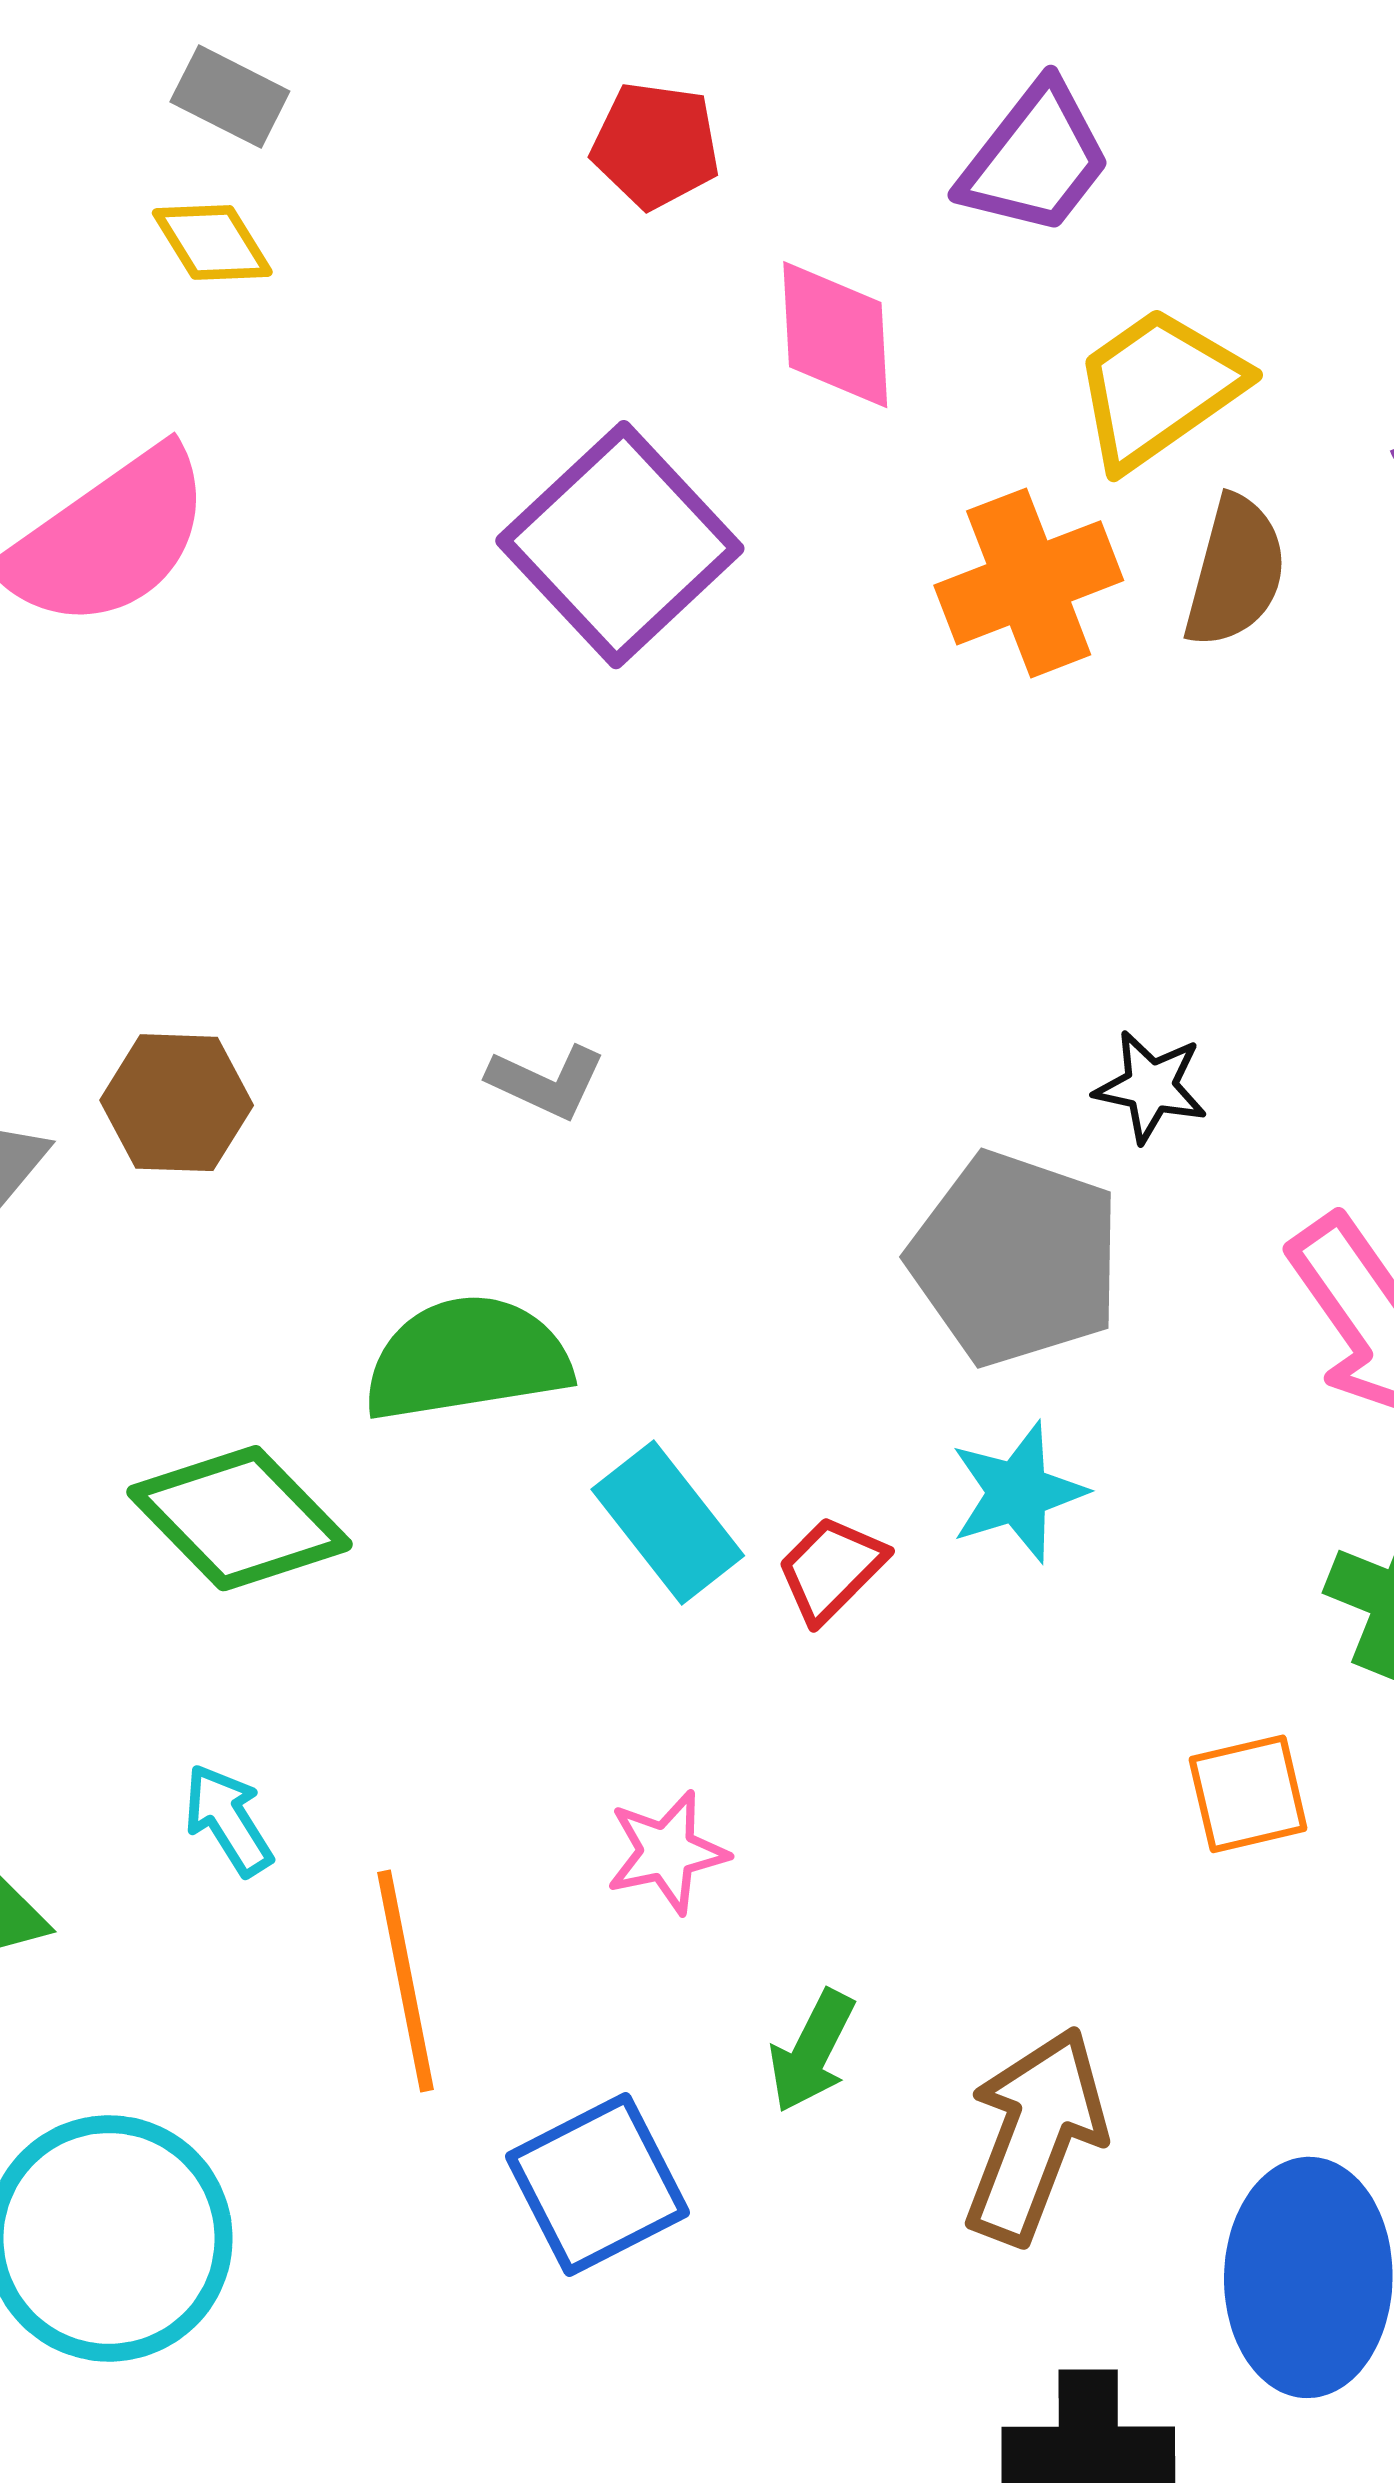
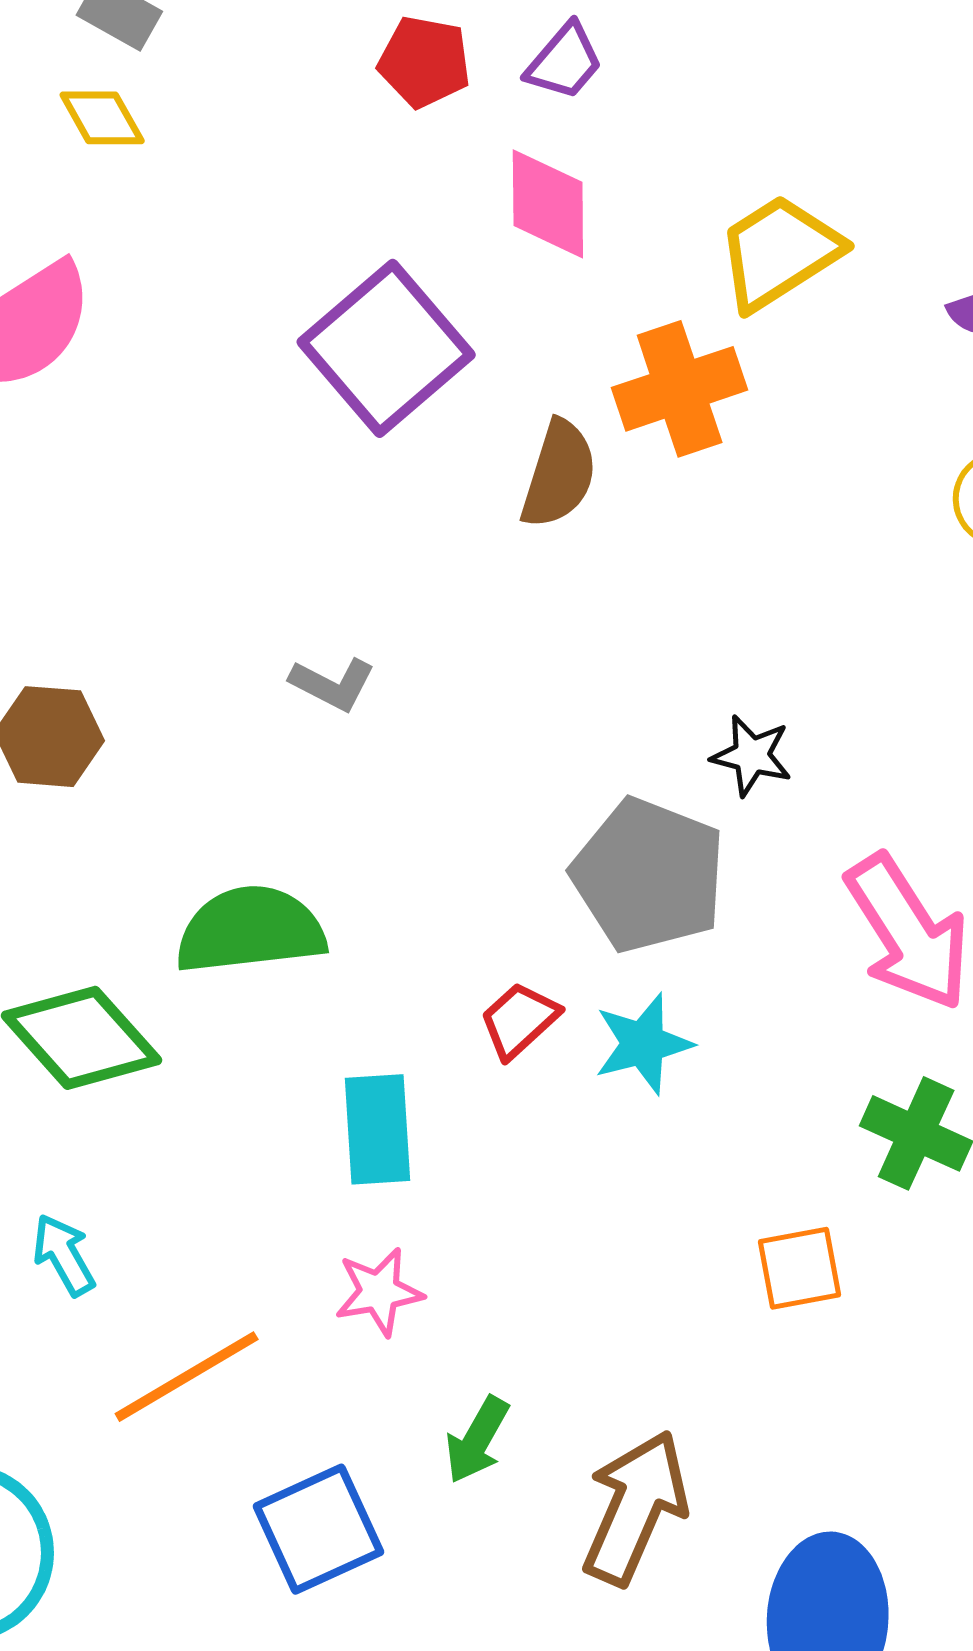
purple trapezoid: (1035, 159) -> (564, 62), moved, size x0.7
brown semicircle: (1235, 572) -> (559, 474), moved
gray L-shape: (546, 1082) -> (333, 684), moved
cyan rectangle: (668, 1523) -> (377, 1129), moved, turned 32
red trapezoid: (831, 1569) -> (519, 1020), moved
orange line: (406, 1981) -> (187, 1377), turned 68

